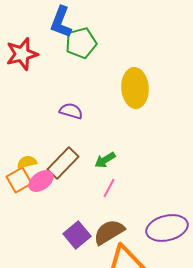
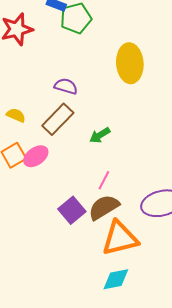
yellow semicircle: (27, 162) -> (16, 115), moved, turned 36
brown rectangle: (63, 163) -> (58, 119), moved
pink line: (109, 188) -> (104, 180), moved

